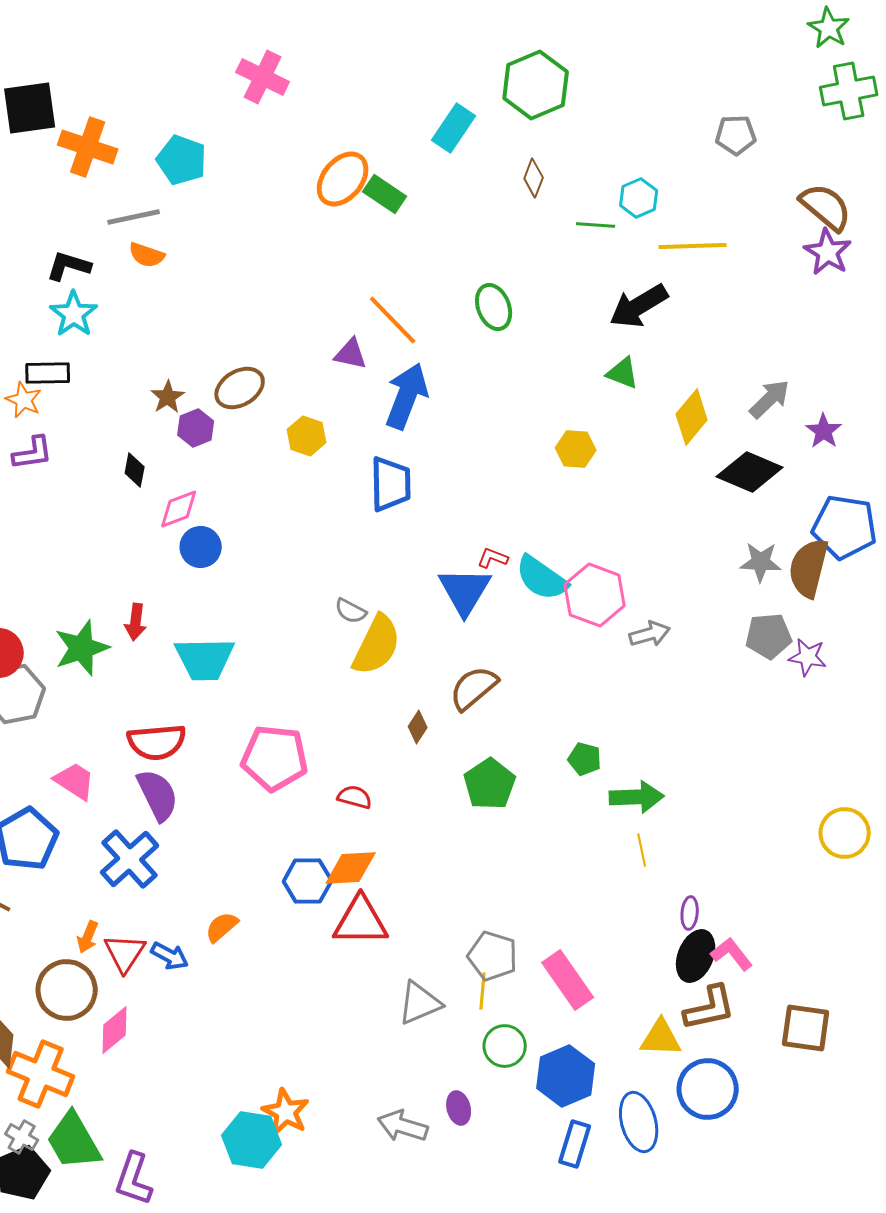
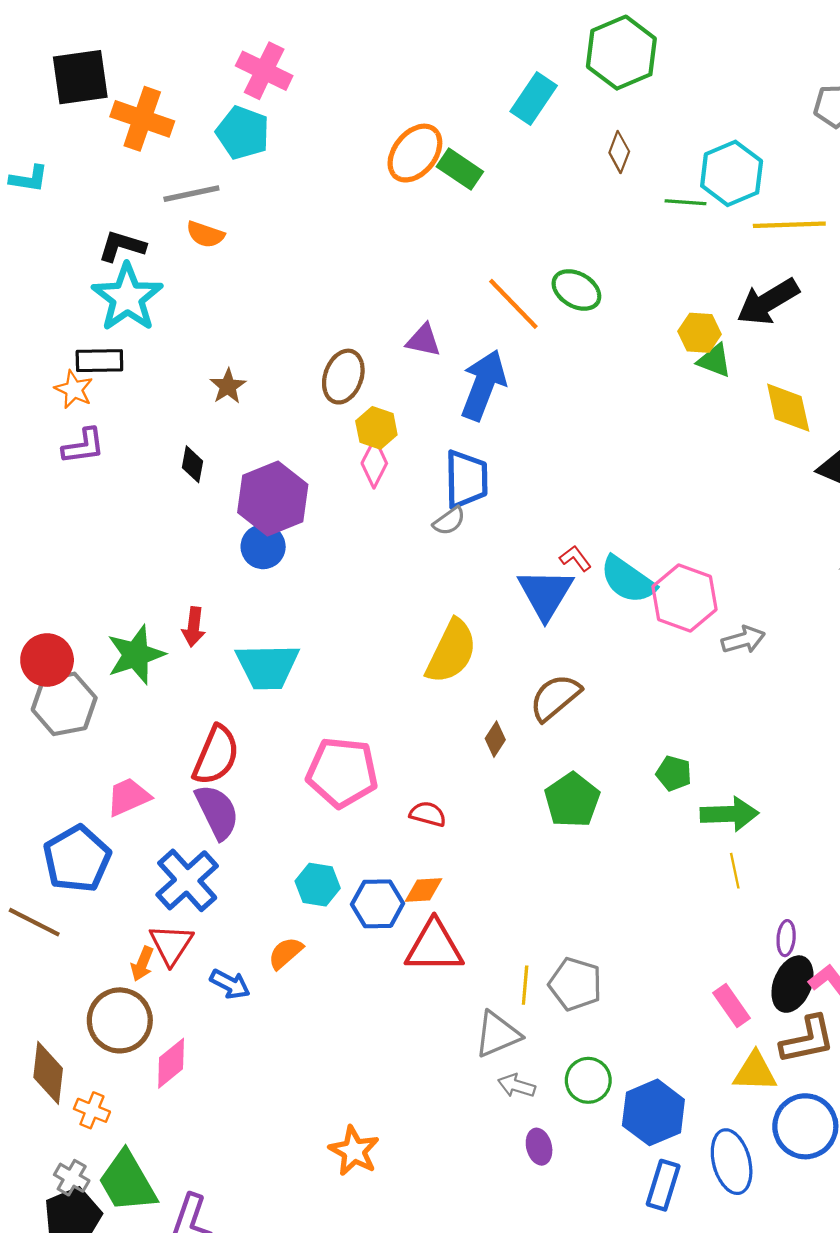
pink cross: (263, 77) -> (264, 71), moved
cyan hexagon: (639, 198) -> (732, 173), size x1.5
black arrow: (639, 306) -> (768, 302), moved
green ellipse: (494, 307) -> (576, 290), turned -39
cyan star: (74, 314) -> (127, 297), size x1.4
orange line: (393, 320) -> (513, 304), moved
brown ellipse: (240, 388) -> (343, 377), moved, turned -39
yellow diamond: (692, 417) -> (788, 408), turned -52
purple hexagon: (196, 428) -> (273, 499), moved, size x1.8
yellow hexagon: (576, 449) -> (699, 333), moved
pink diamond: (179, 509) -> (374, 463), moved, turned -42
red L-shape: (493, 558) -> (575, 558), turned 32
gray semicircle: (351, 611) -> (449, 521), moved, turned -64
red semicircle: (157, 742) -> (216, 755), turned -62
pink trapezoid: (75, 781) -> (128, 797), turned -57
orange diamond: (351, 868) -> (424, 890), size x0.7
red triangle: (125, 953) -> (171, 945), moved
pink rectangle: (568, 980) -> (732, 1005), moved, size x0.7
yellow line: (483, 991) -> (525, 985), moved
orange cross: (41, 1074) -> (92, 1110), size x0.5
gray arrow: (403, 1126) -> (517, 1086), moved, size x0.7
cyan hexagon: (252, 1140) -> (318, 885), moved, size x0.7

